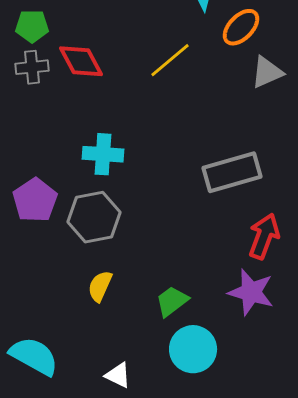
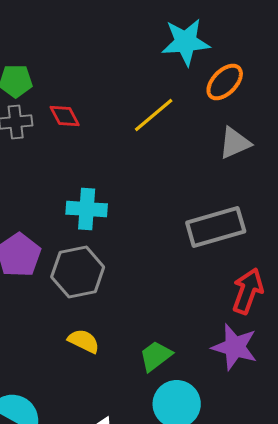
red diamond: (81, 61) -> (65, 116), size x0.7
gray triangle: (267, 72) -> (235, 143), moved
yellow semicircle: (100, 286) -> (84, 341), turned 92

